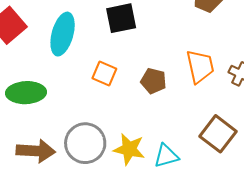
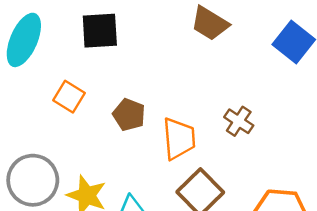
orange trapezoid: (200, 66) -> (179, 139), moved

